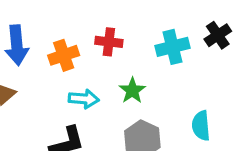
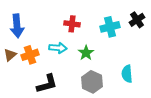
orange cross: (64, 55) -> (30, 55), moved
cyan arrow: (84, 99) -> (58, 48), moved

